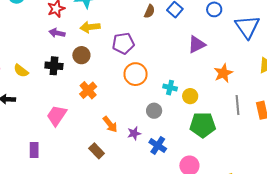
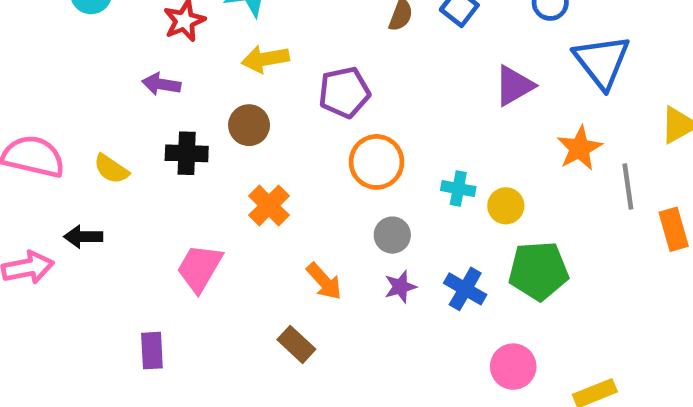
blue triangle: (247, 27) -> (602, 62), moved
purple arrow: (57, 33) -> (161, 84), moved
gray line: (237, 105) -> (628, 186), moved
gray circle: (154, 111) -> (392, 235), moved
purple star: (134, 133) -> (400, 287), moved
blue cross: (158, 145) -> (465, 289), moved

